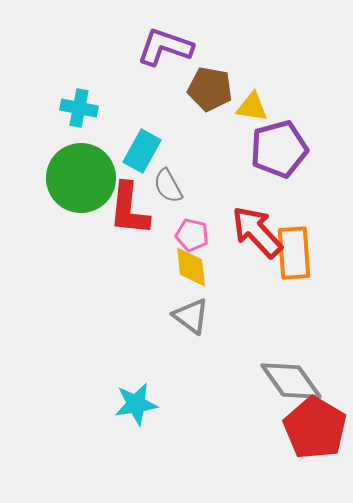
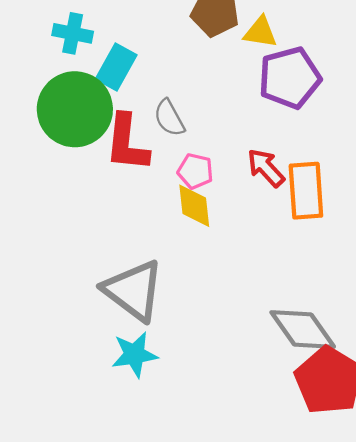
cyan rectangle: (142, 151) -> (116, 67), moved
red arrow: (257, 232) -> (266, 168), size x0.7
gray triangle: (191, 316) -> (133, 290), moved, size x1.6

